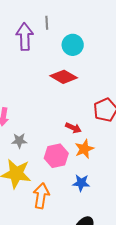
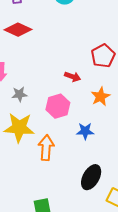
red diamond: (64, 77) -> (18, 30), moved
orange star: (84, 149) -> (100, 97), moved

